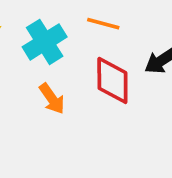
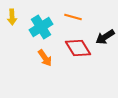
red diamond: (112, 80) -> (78, 48), turned -32

